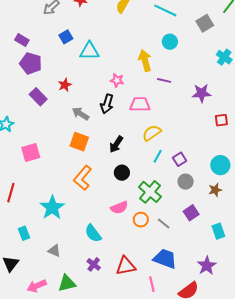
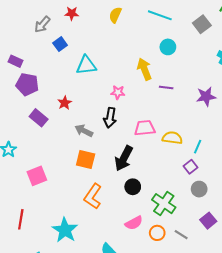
blue square: (66, 37) -> (60, 44), moved
pink trapezoid: (140, 104) -> (145, 128), moved
yellow semicircle: (152, 133) -> (172, 138), moved, turned 48
black arrow: (116, 144) -> (124, 158), size x1.4
cyan line: (158, 156) -> (198, 147), moved

